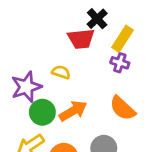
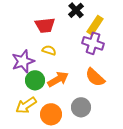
red trapezoid: (81, 39) -> (45, 25), moved
purple cross: (120, 63) -> (93, 43), size x1.5

